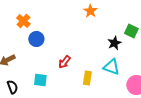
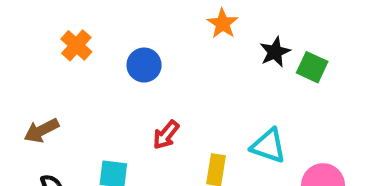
blue circle: (36, 39) -> (144, 65), moved
black star: (114, 43) -> (275, 52), moved

